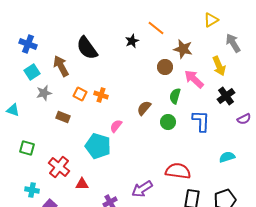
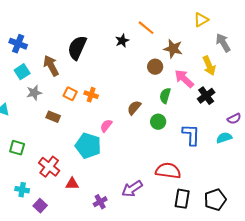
black semicircle: (87, 48) -> (77, 48), turned 60
black cross: (226, 96) -> (206, 96), moved
blue L-shape: (201, 121) -> (191, 135), moved
cyan semicircle: (227, 157) -> (224, 138), moved

